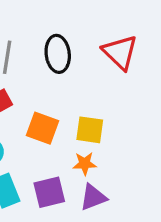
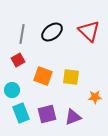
black ellipse: (58, 54) -> (52, 32), turned 60
orange star: (85, 164) -> (95, 97), moved

